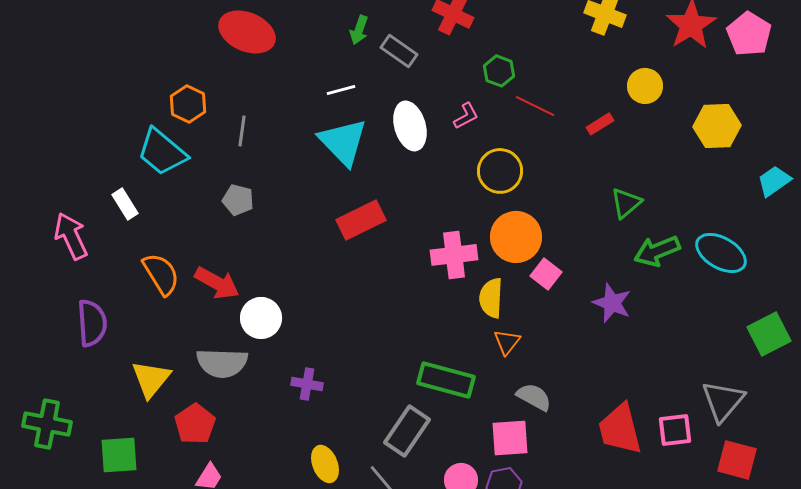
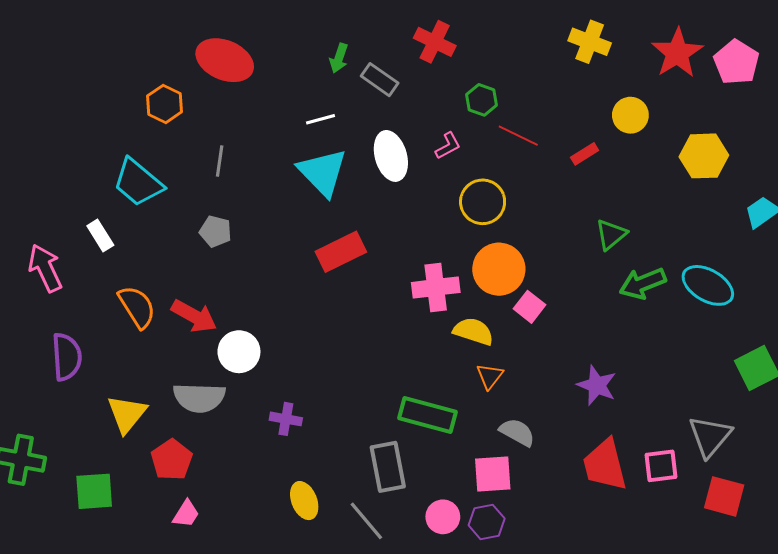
orange hexagon: (188, 104) -> (165, 104), moved
yellow semicircle: (491, 298) -> (473, 331), turned 105
purple star: (612, 303) -> (597, 385), moved
gray rectangle: (407, 431) -> (388, 467), turned -45

